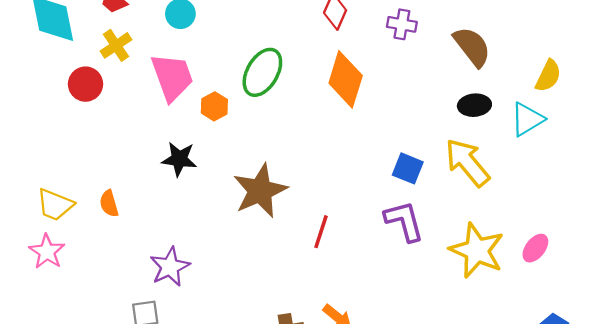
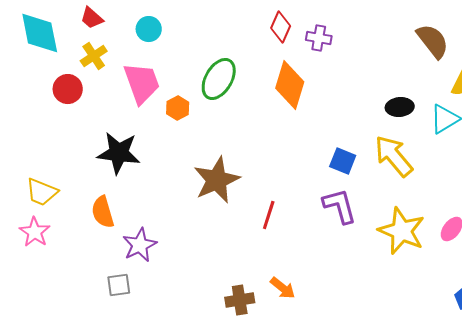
purple cross: (402, 24) -> (319, 38), moved
brown semicircle: (472, 47) -> (433, 41), moved
black star: (179, 159) -> (119, 153), moved, size x1.4
orange semicircle: (109, 204) -> (103, 212), moved, size x1.4

